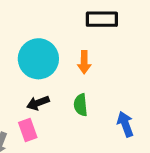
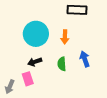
blue arrow: (125, 124) -> (85, 59), moved

